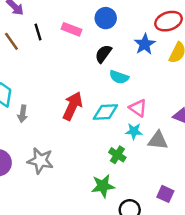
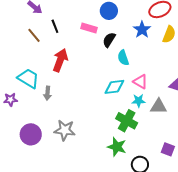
pink rectangle: (72, 29) -> (89, 28), moved
cyan semicircle: (119, 77) -> (123, 58), turned 56
red arrow: (73, 106) -> (60, 60), moved
green cross: (117, 155) -> (127, 121), size x1.5
green star: (103, 186) -> (117, 147), turned 30

